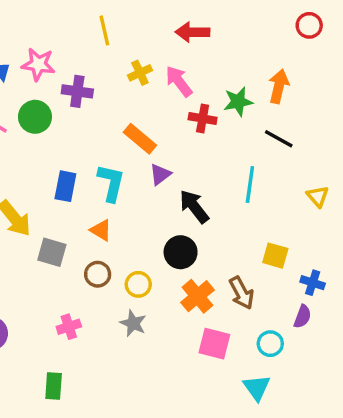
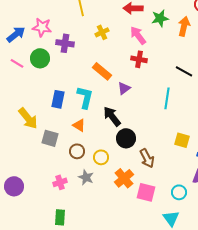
pink arrow: (179, 81) -> (138, 35), moved
orange arrow: (279, 86) -> (184, 26), moved
green star: (238, 102) -> (160, 18), moved
purple triangle: (160, 174) -> (124, 88), moved
black arrow: (194, 207) -> (112, 116), moved
brown arrow: (241, 293) -> (147, 158), moved
orange cross: (197, 296) -> (124, 178), moved
gray star: (133, 323) -> (86, 177), moved
green rectangle: (54, 386) -> (60, 217), moved

